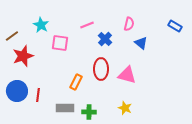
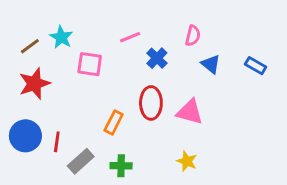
blue rectangle: (175, 26) -> (256, 66), moved
brown line: (12, 36) -> (30, 46), moved
gray rectangle: (65, 108) -> (81, 161), moved, turned -42
green cross: (89, 112) -> (121, 166), moved

